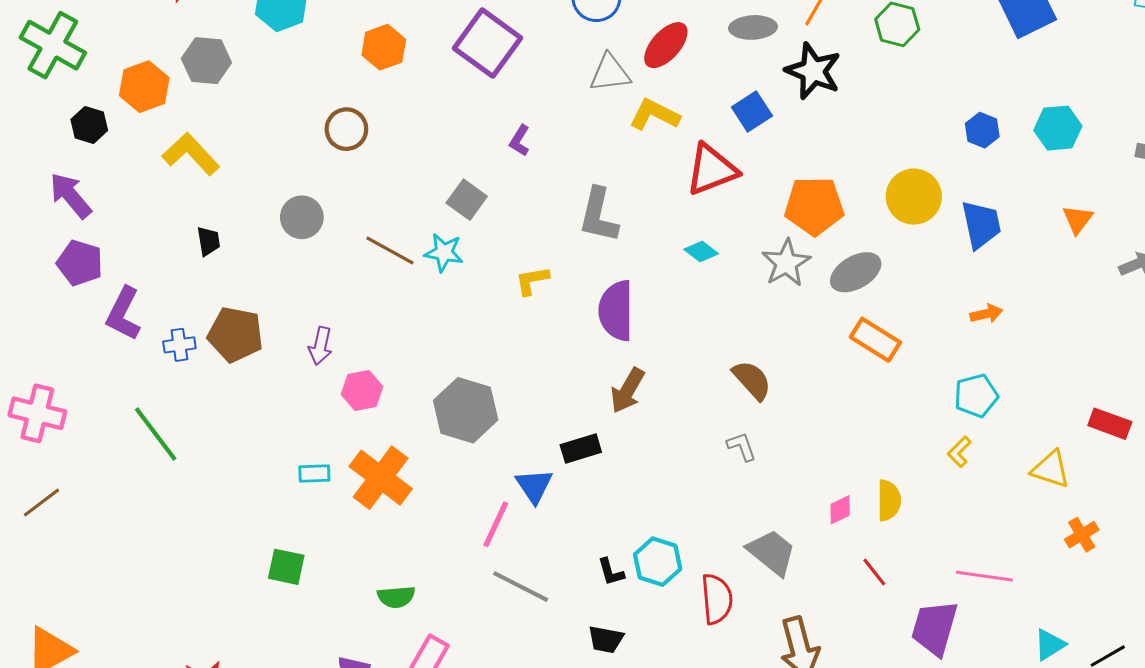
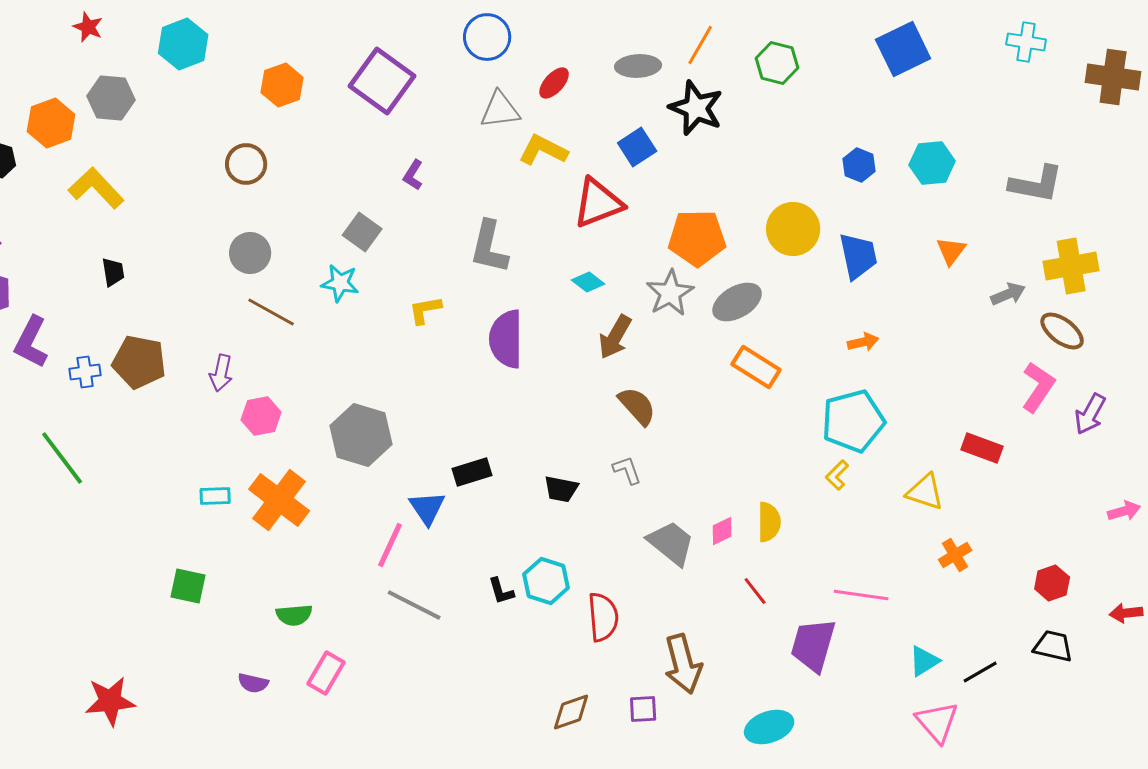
red ellipse: (666, 45) -> (554, 83), size x0.7
gray circle: (302, 217) -> (250, 253), moved
brown line: (390, 250) -> (271, 312), moved
brown arrow: (628, 390) -> (615, 337), moved
cyan pentagon: (976, 396) -> (853, 421), size x1.5
gray trapezoid: (772, 552) -> (671, 543), moved
black trapezoid: (606, 639) -> (561, 489), moved

